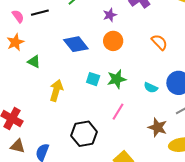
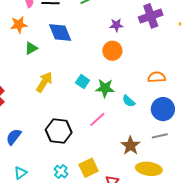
orange semicircle: (159, 42) -> (157, 77), moved, turned -66
blue diamond: (76, 44) -> (60, 33), moved
green triangle: (34, 62) -> (31, 48), turned 48
cyan semicircle: (151, 88) -> (129, 101), moved

